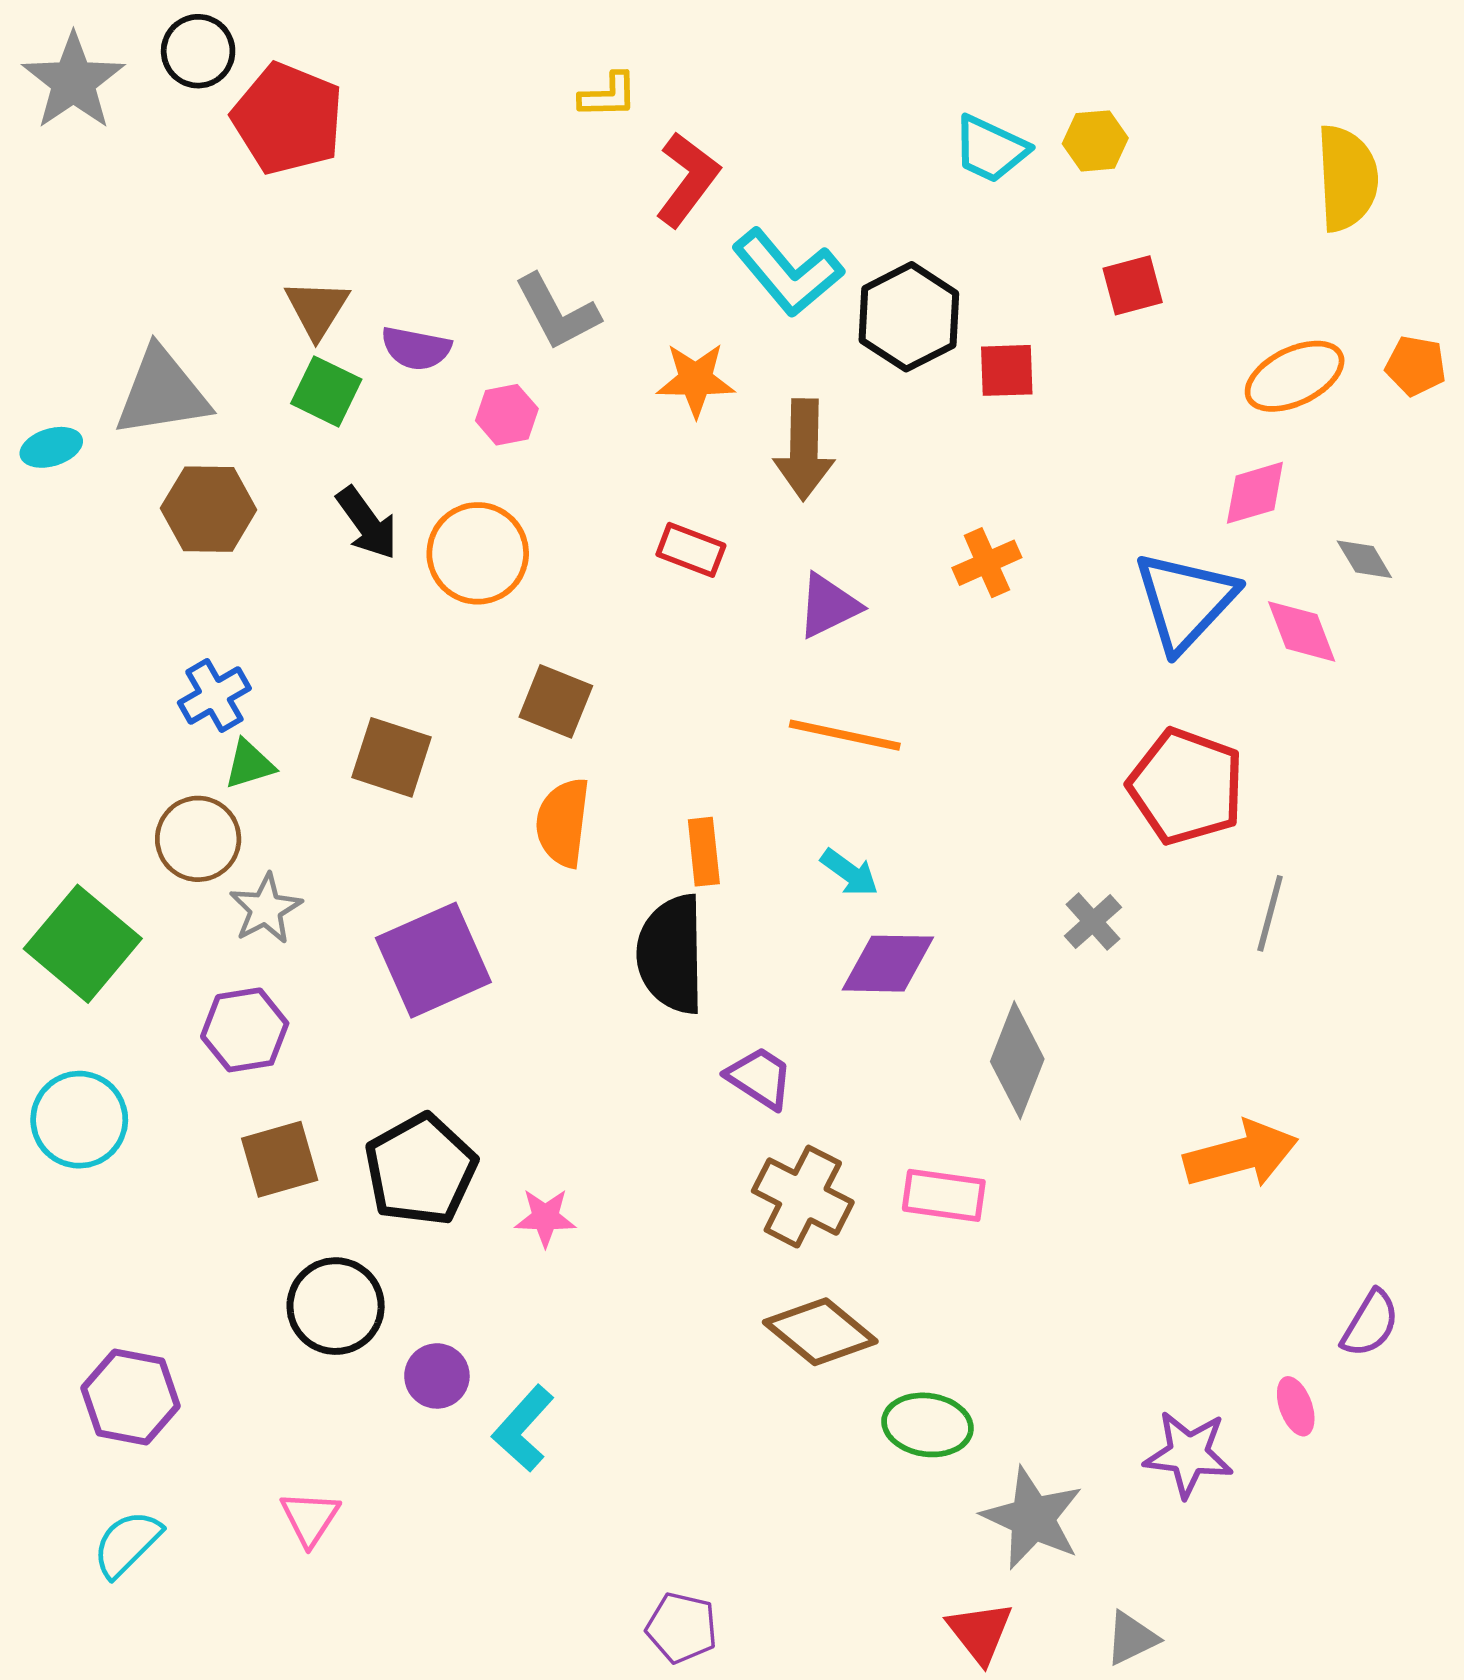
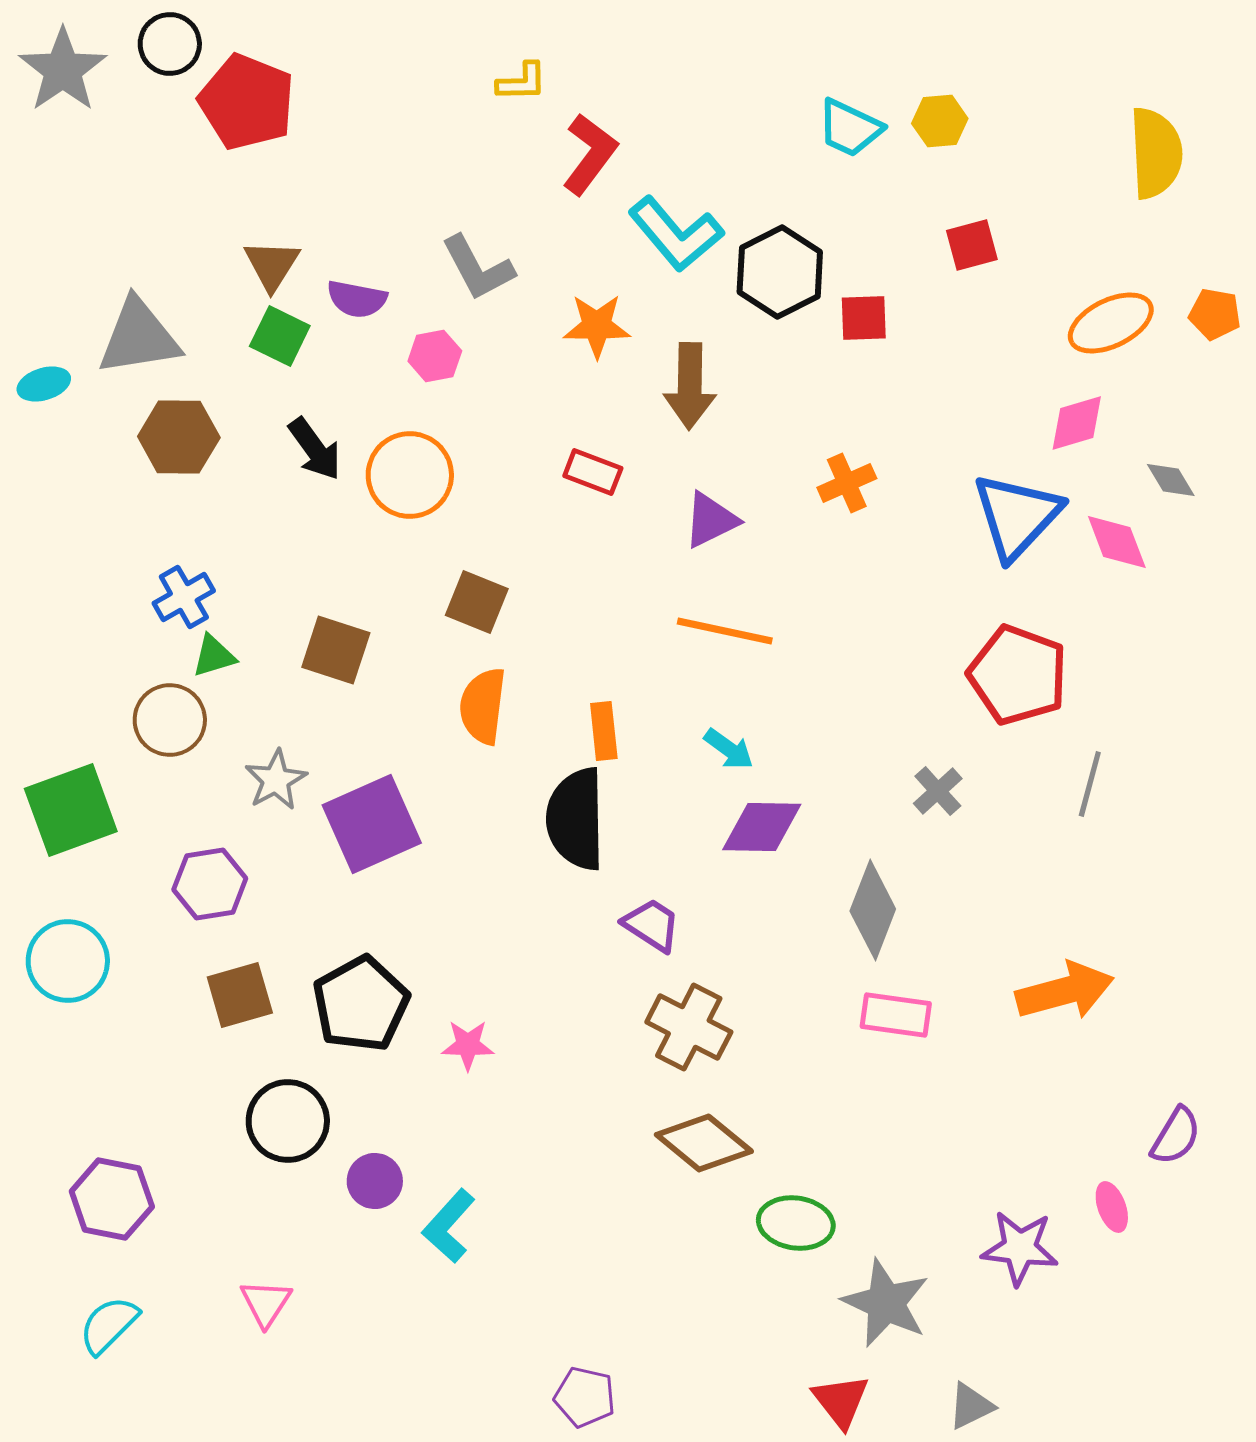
gray star: (266, 909) -> (276, 780), moved
green square: (83, 944) -> (71, 810), turned 30
pink rectangle: (944, 1195) -> (896, 1015), moved

